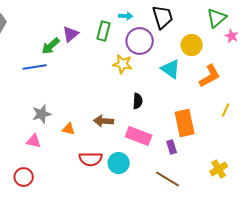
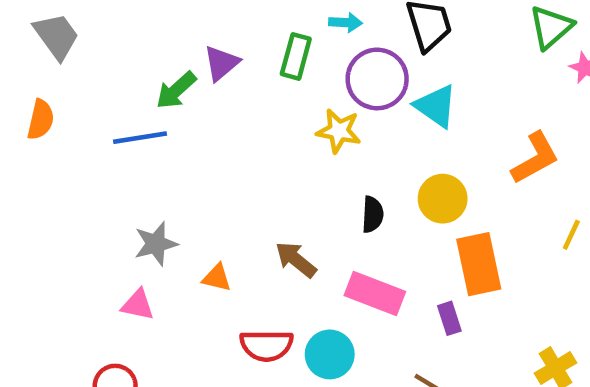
yellow circle: (192, 45) -> (443, 199), moved
cyan triangle: (171, 69) -> (436, 106), moved
brown arrow: (104, 121) -> (296, 260), turned 36

